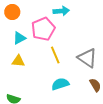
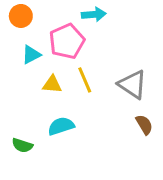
yellow triangle: (18, 61) -> (52, 84), moved
cyan semicircle: (60, 84) -> (61, 126), moved

